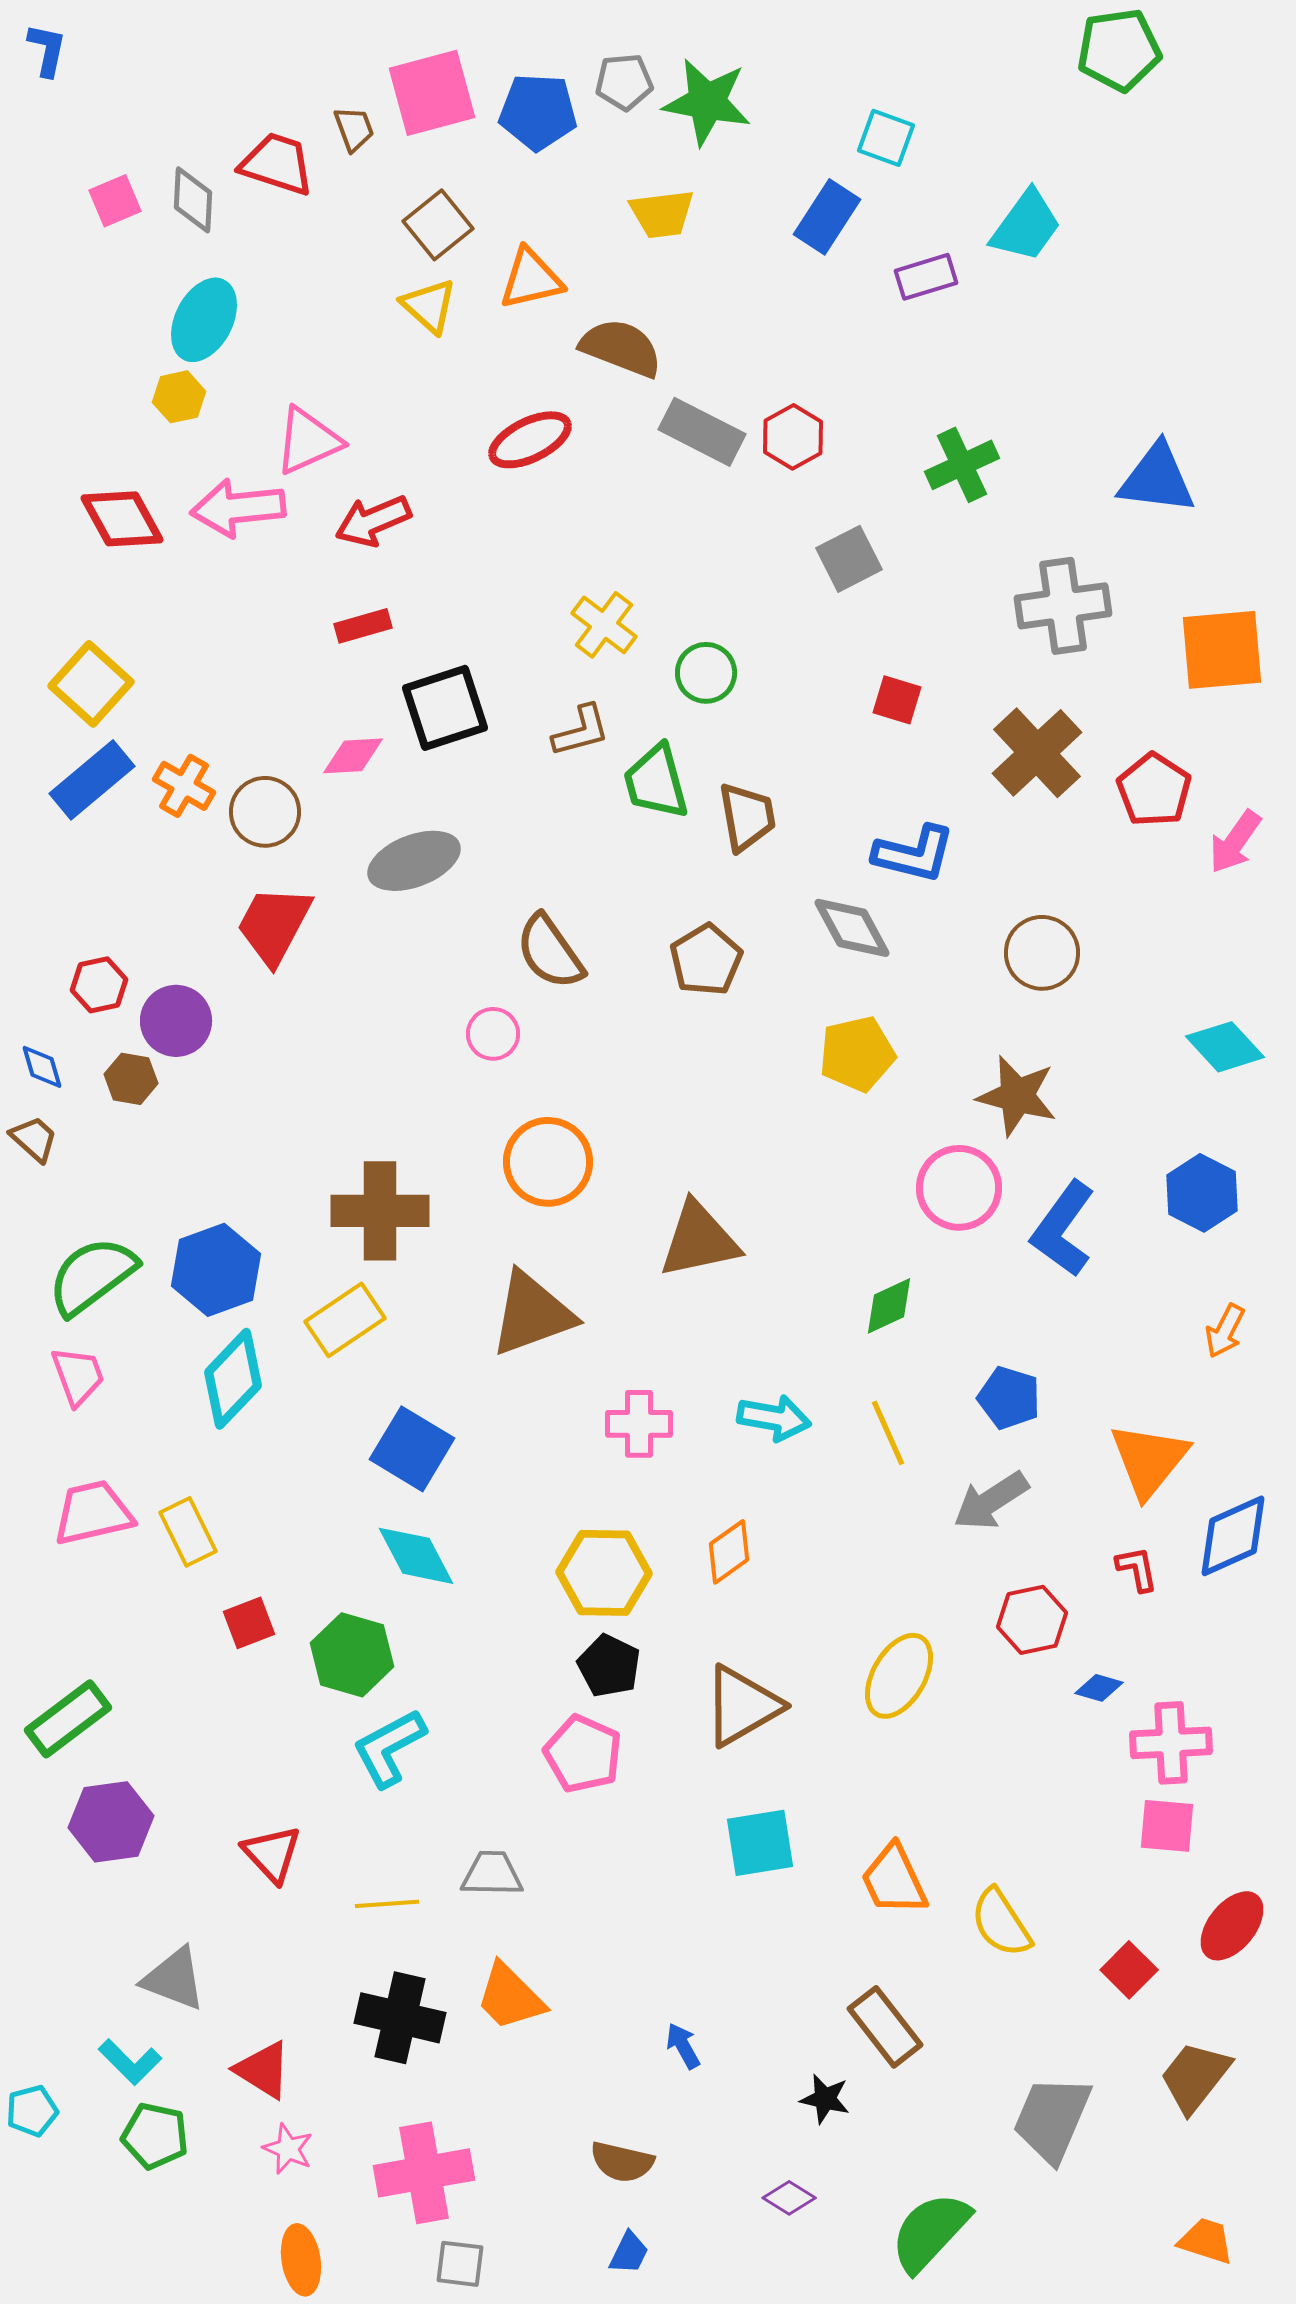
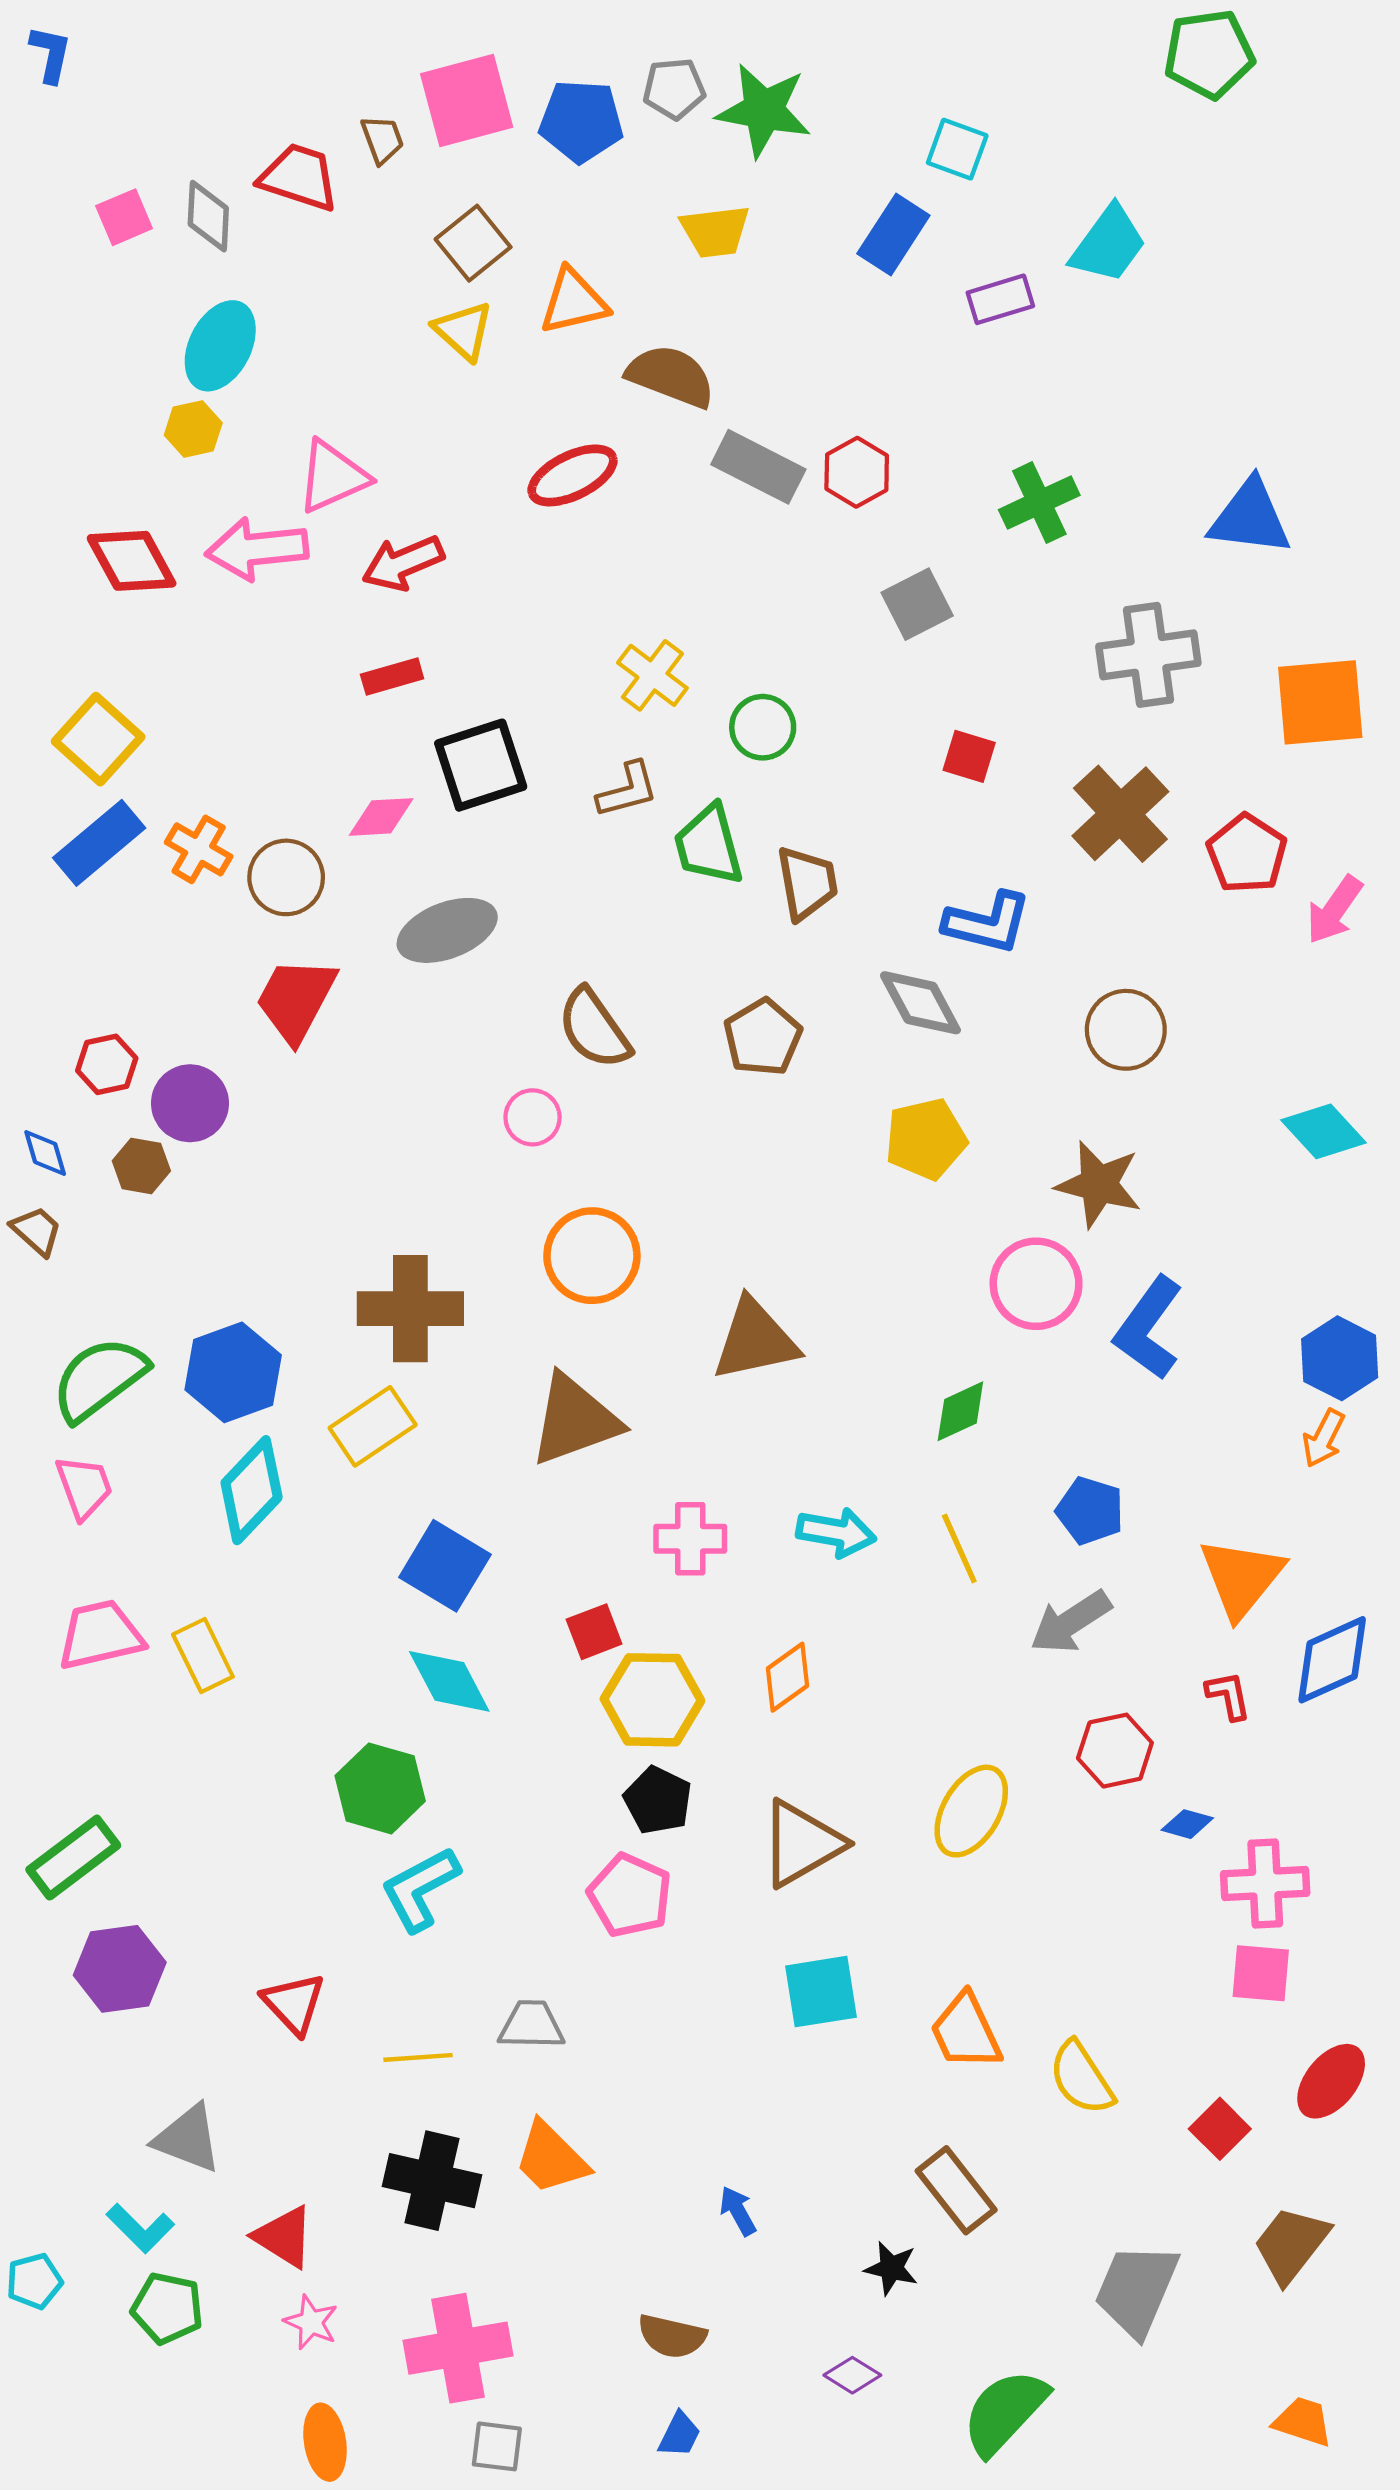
blue hexagon: (1202, 1193) -> (1340, 1358), moved
red square: (249, 1623) -> (594, 1632), moved

